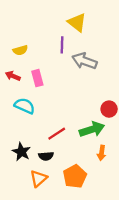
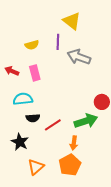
yellow semicircle: (20, 50) -> (32, 45), moved
cyan semicircle: (25, 106) -> (23, 99), turned -30
orange arrow: (102, 153) -> (74, 143), moved
black semicircle: (46, 156) -> (33, 118), moved

